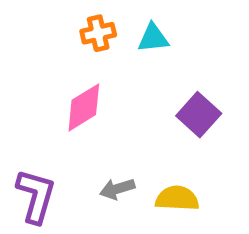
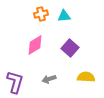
purple square: (199, 115) -> (70, 48), moved
yellow semicircle: (177, 198) -> (86, 77), moved

